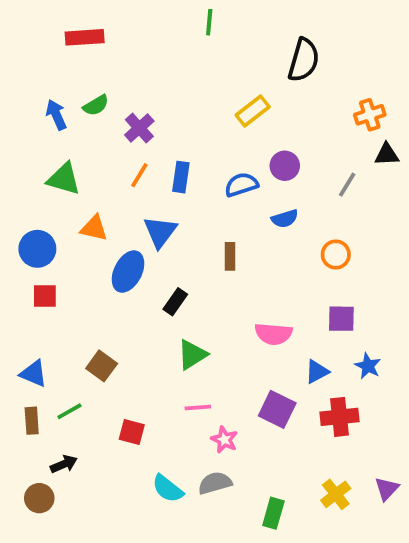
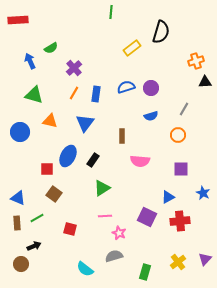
red rectangle: (85, 37) -> (18, 20), moved
green semicircle: (96, 105) -> (51, 48), moved
yellow rectangle: (253, 111) -> (132, 48), moved
blue semicircle: (241, 185) -> (126, 87), moved
gray line: (347, 185) -> (184, 109), moved
blue ellipse: (128, 272) -> (68, 156), moved
red square: (45, 296) -> (47, 169), moved
pink semicircle: (273, 334) -> (140, 161), moved
blue star: (368, 366) -> (203, 193), moved
cyan semicircle: (168, 489) -> (85, 269), moved

